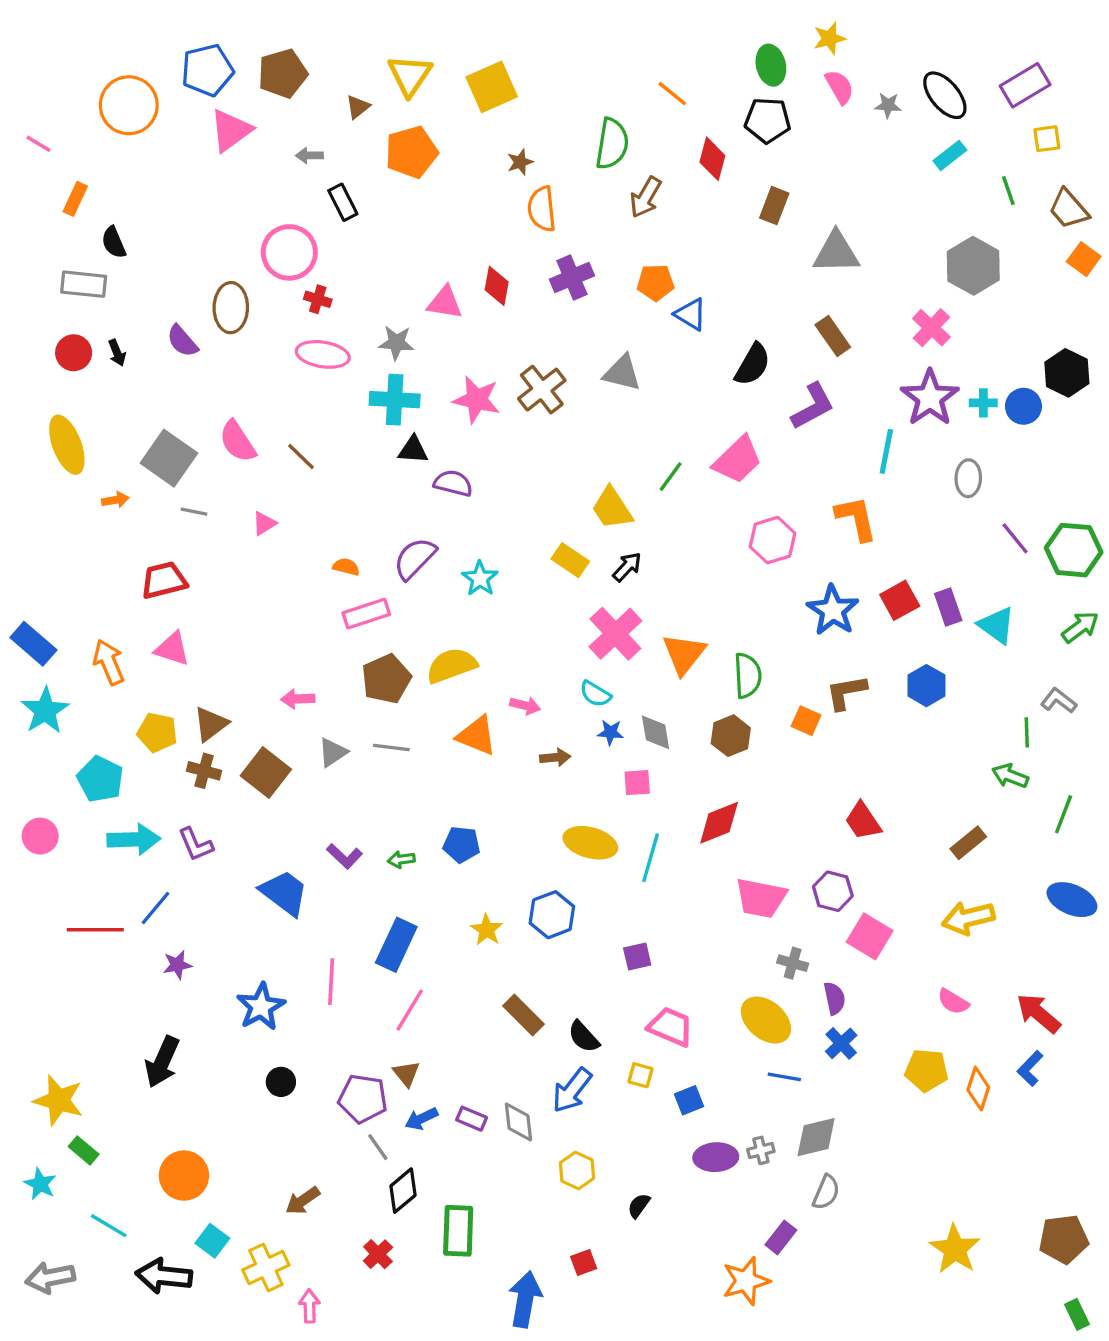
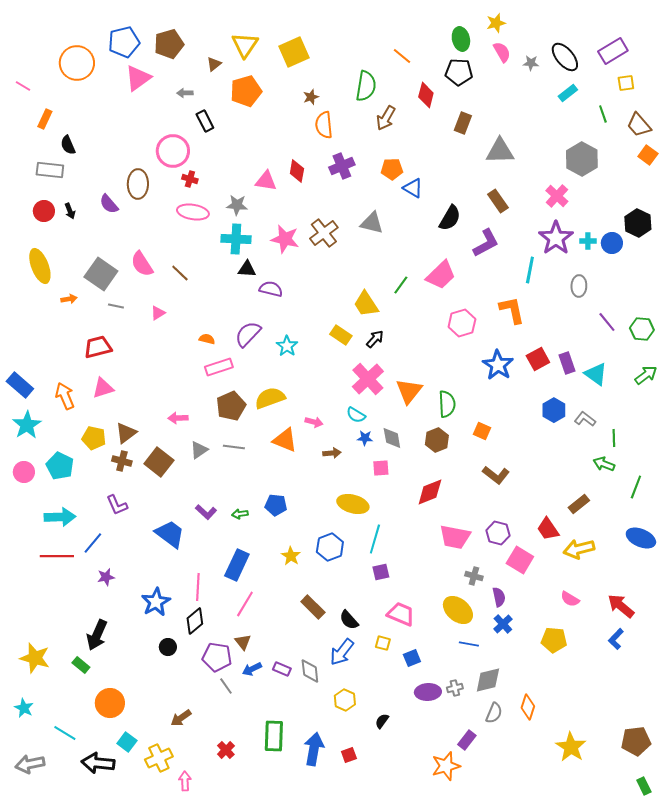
green hexagon: (1074, 550) -> (642, 329), size x0.7
pink triangle: (172, 649) -> (103, 388), turned -35
brown L-shape: (846, 692) -> (496, 475), moved, turned -132
gray L-shape: (1059, 701) -> (585, 419), moved
red trapezoid: (863, 821) -> (548, 529), moved
pink circle: (40, 836) -> (24, 472), moved
cyan arrow: (134, 839) -> (60, 517), moved
cyan line: (651, 858) -> (375, 539), moved
orange diamond: (978, 1089) -> (528, 707), moved
green rectangle: (84, 1150) -> (81, 665), moved
black diamond: (403, 1191) -> (195, 621), moved
blue arrow: (525, 1299) -> (314, 749), moved

